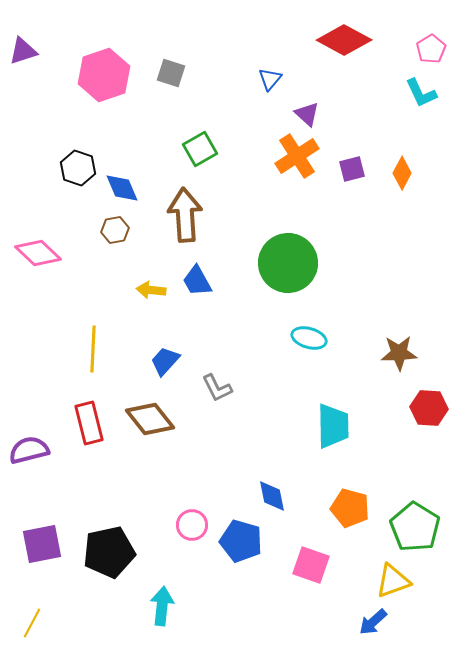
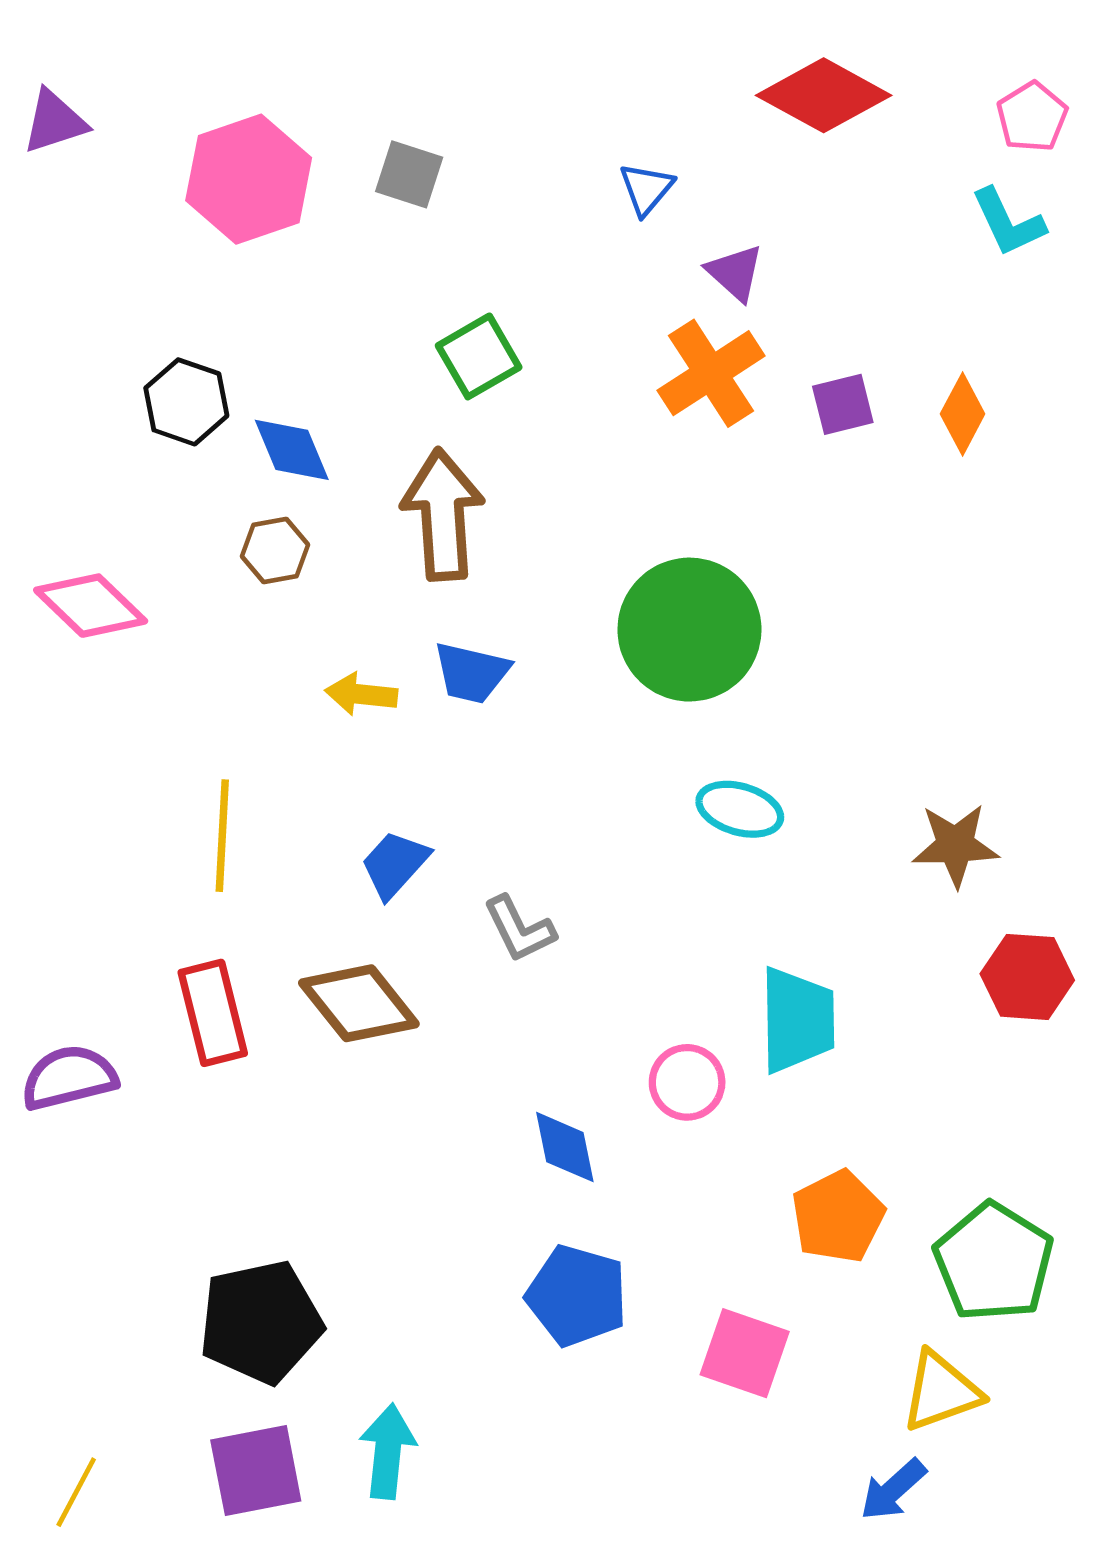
blue trapezoid: (197, 281) -> (471, 673), turned -48
blue diamond: (272, 496) -> (565, 1147), moved
orange pentagon: (350, 508) -> (838, 1217), turned 30
pink circle: (192, 525) -> (687, 1082), moved
purple square: (42, 544) -> (256, 1470), moved

